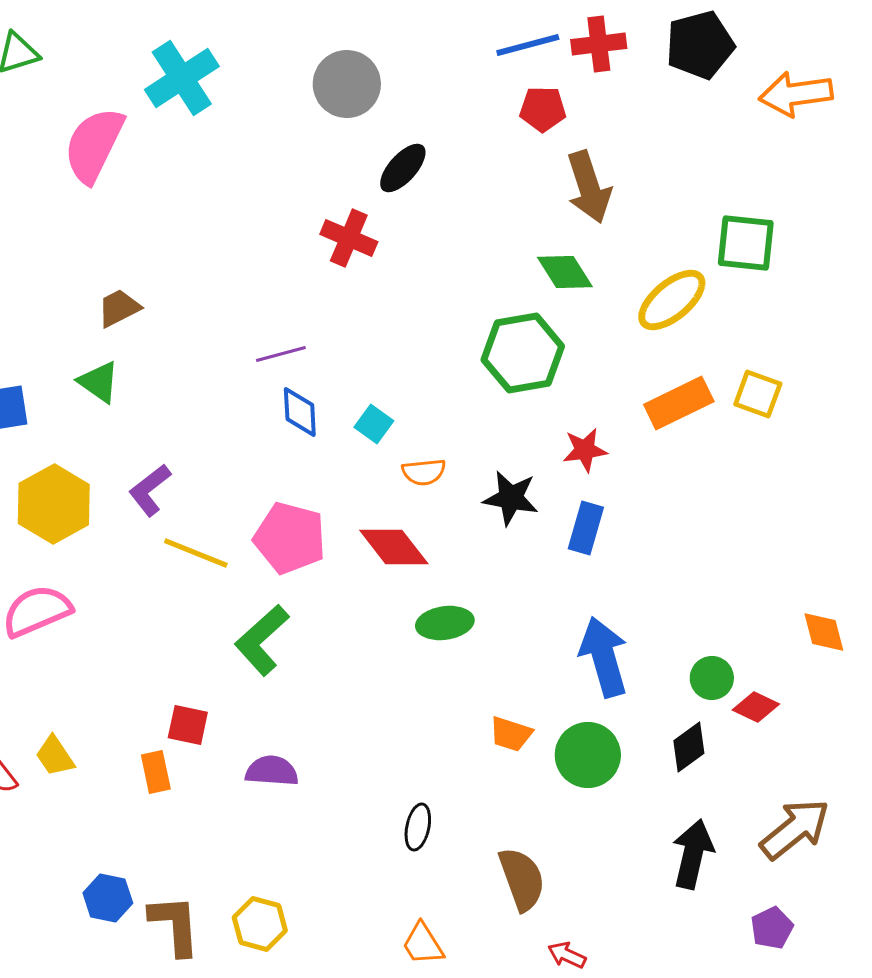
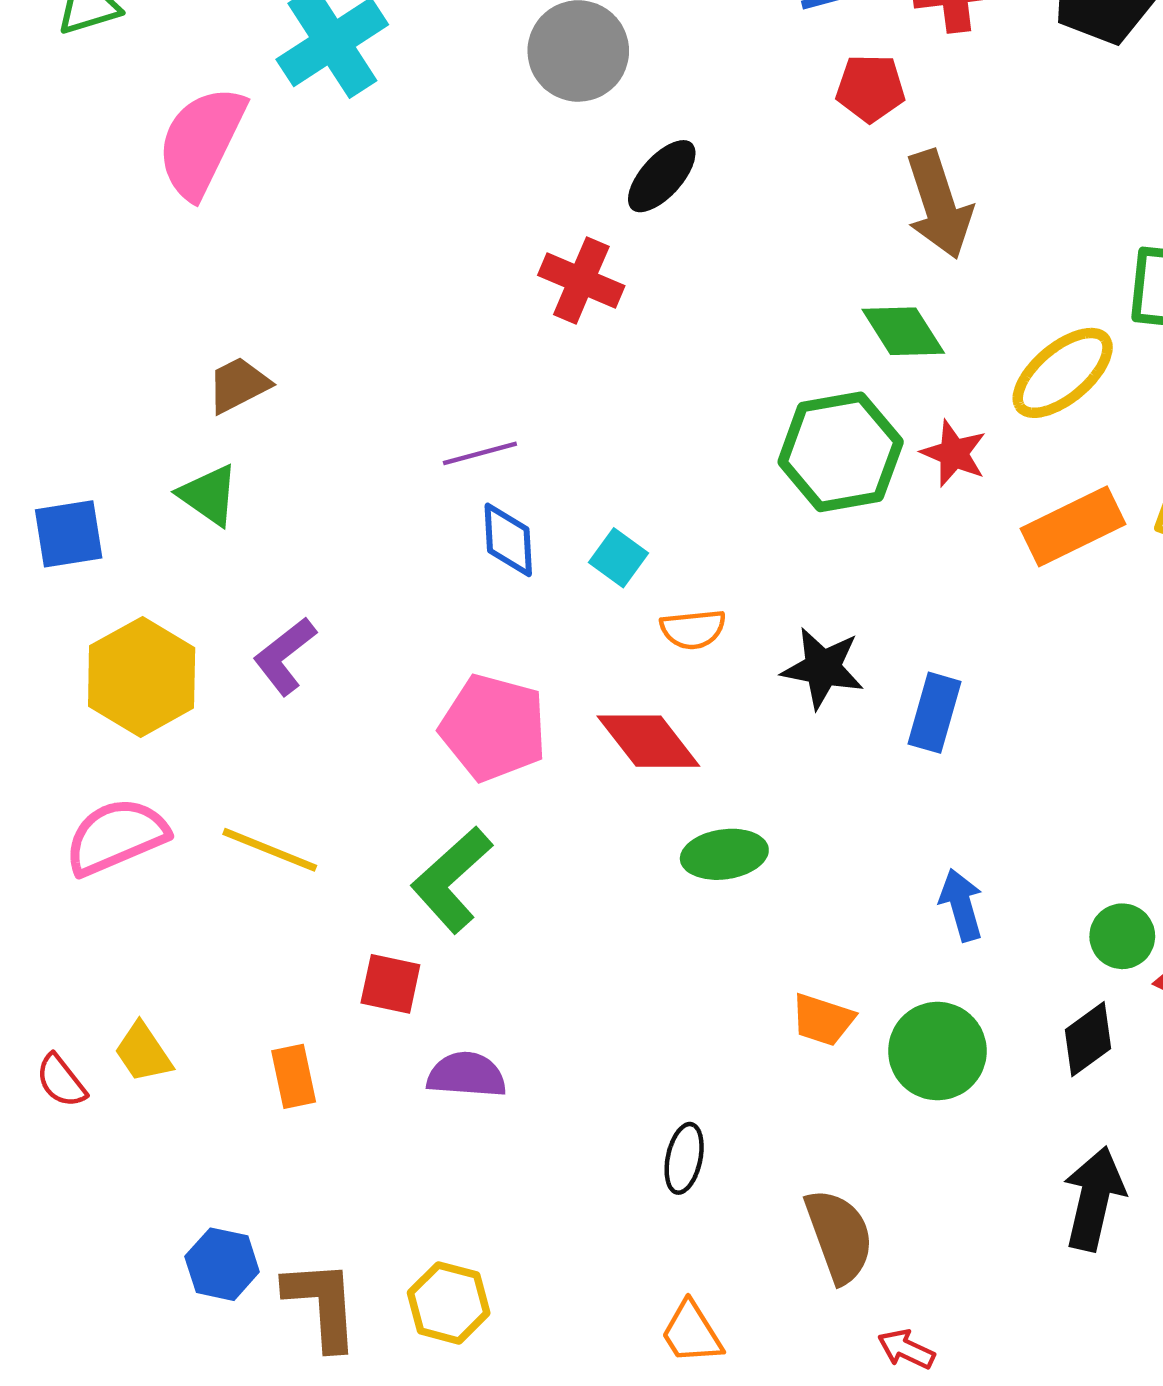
red star: (585, 450) -> (954, 453), moved, turned 30
yellow line: (196, 553) -> (270, 850), moved
blue arrow: (604, 657) -> (961, 905), size x0.6
red square: (188, 725) -> (390, 984), moved

